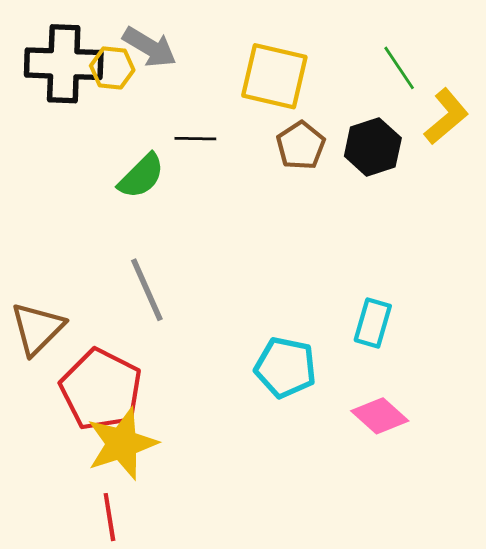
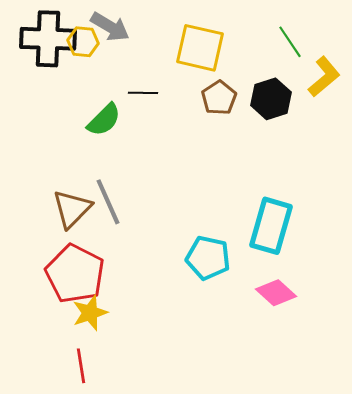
cyan rectangle: (373, 323) -> (271, 226), size x1.6
brown triangle: (37, 329) -> (72, 209), moved
yellow star: (122, 444) -> (90, 313), size x0.7

